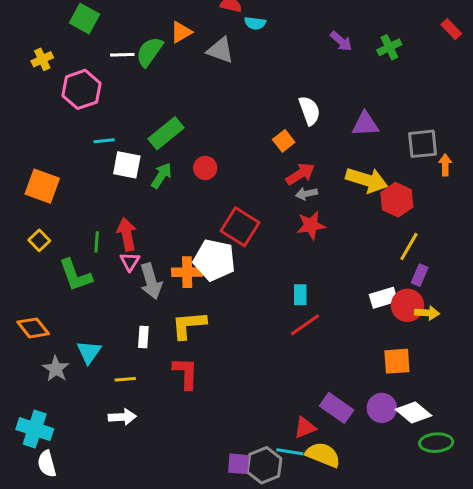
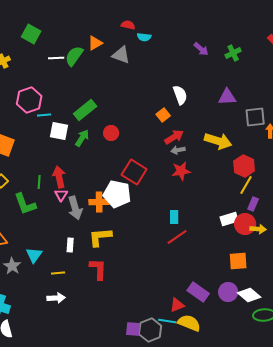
pink hexagon: (81, 89) -> (29, 100), moved
purple triangle: (365, 124) -> (227, 97), moved
red hexagon: (397, 200) -> (244, 166), moved

